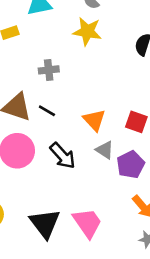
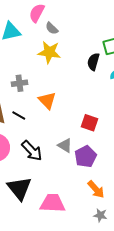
orange triangle: (94, 120) -> (47, 100), moved
black triangle: (45, 223) -> (19, 188), moved
pink trapezoid: (87, 223) -> (52, 203), turned -52

